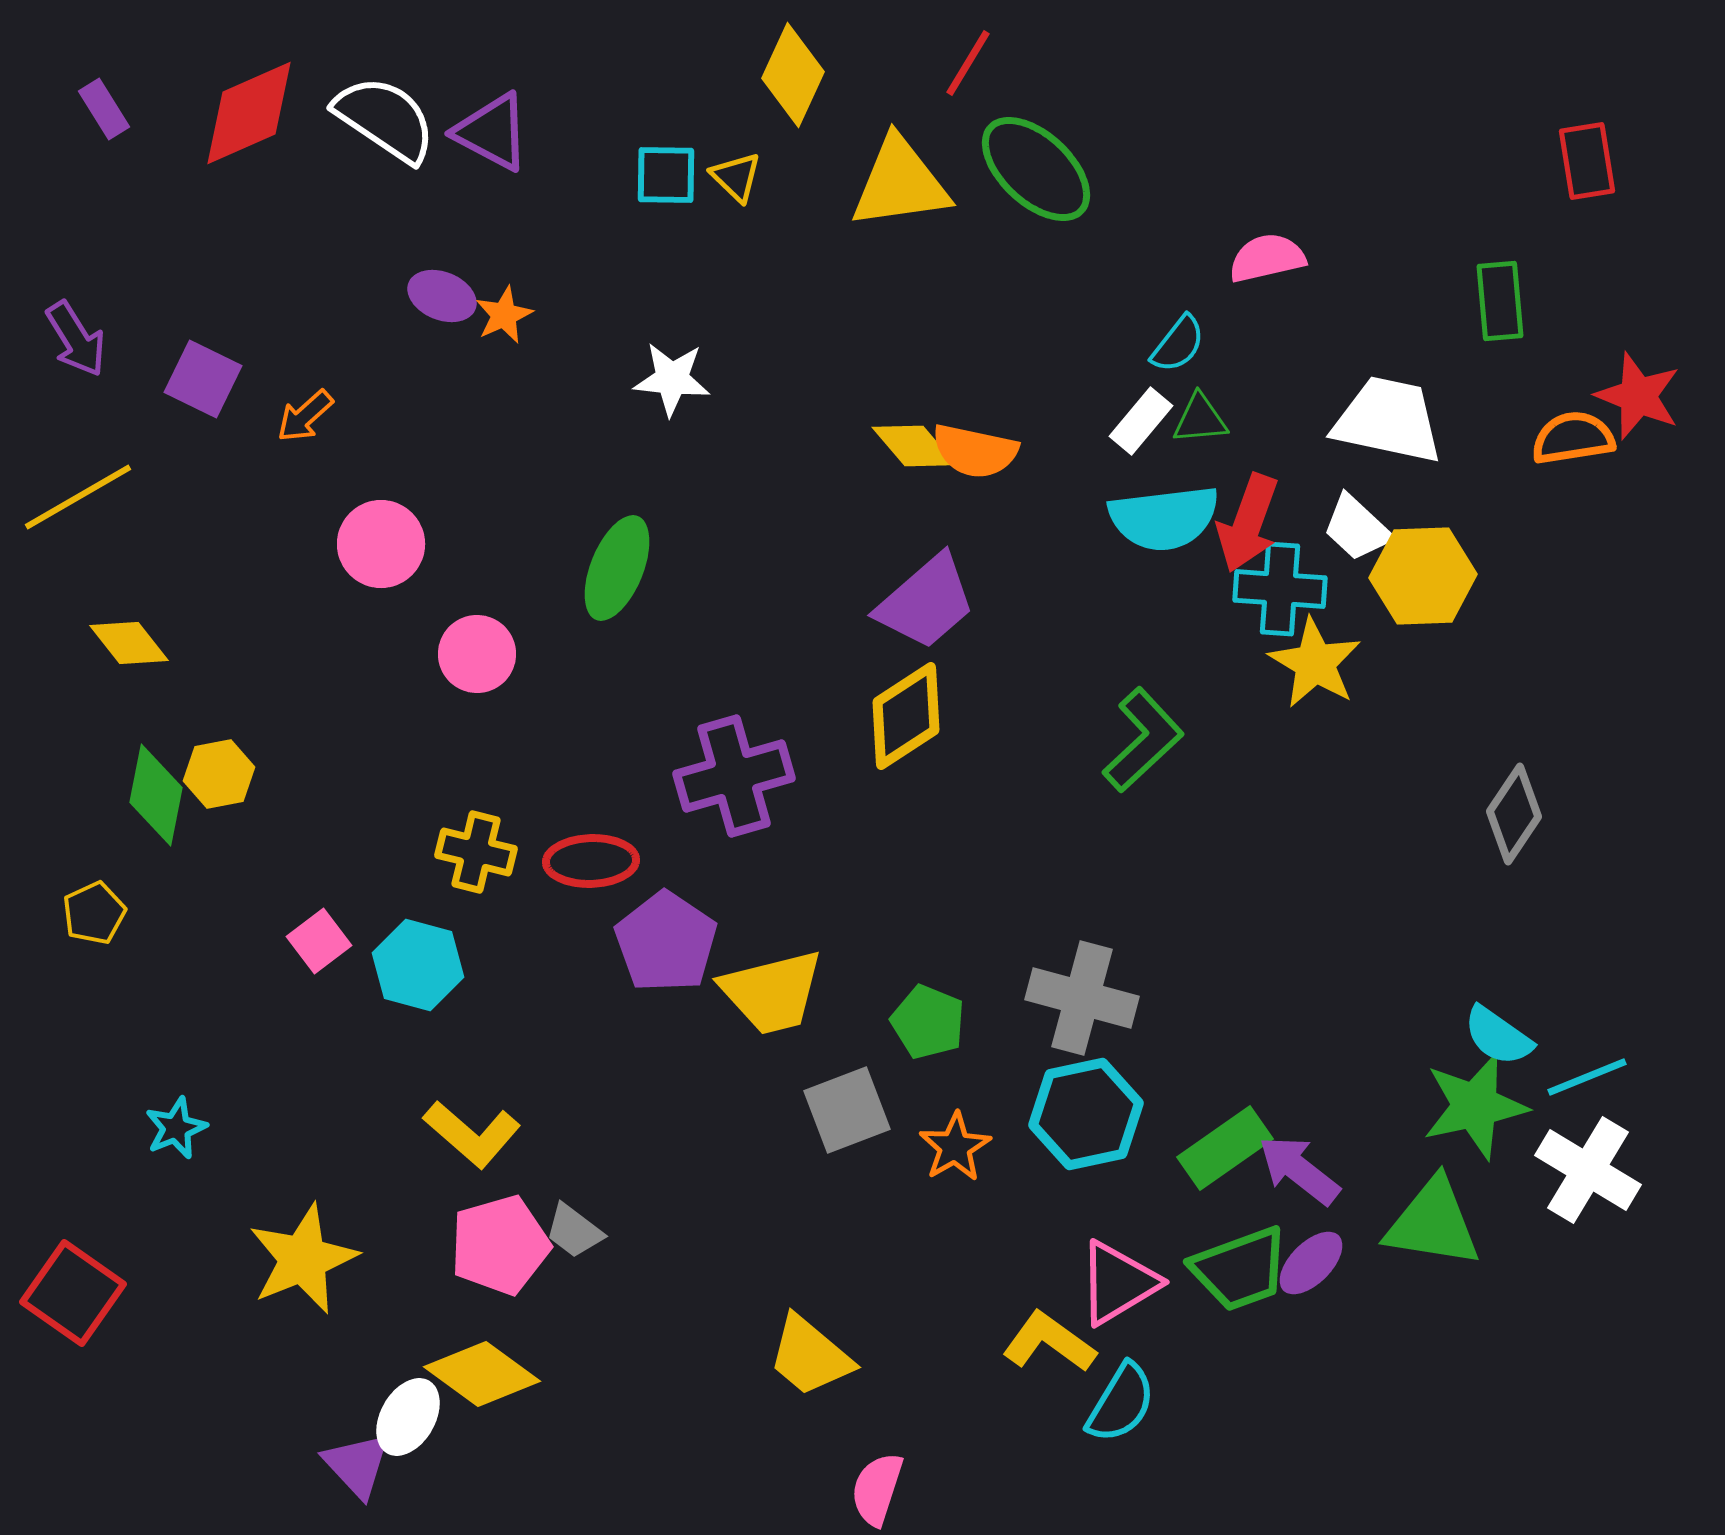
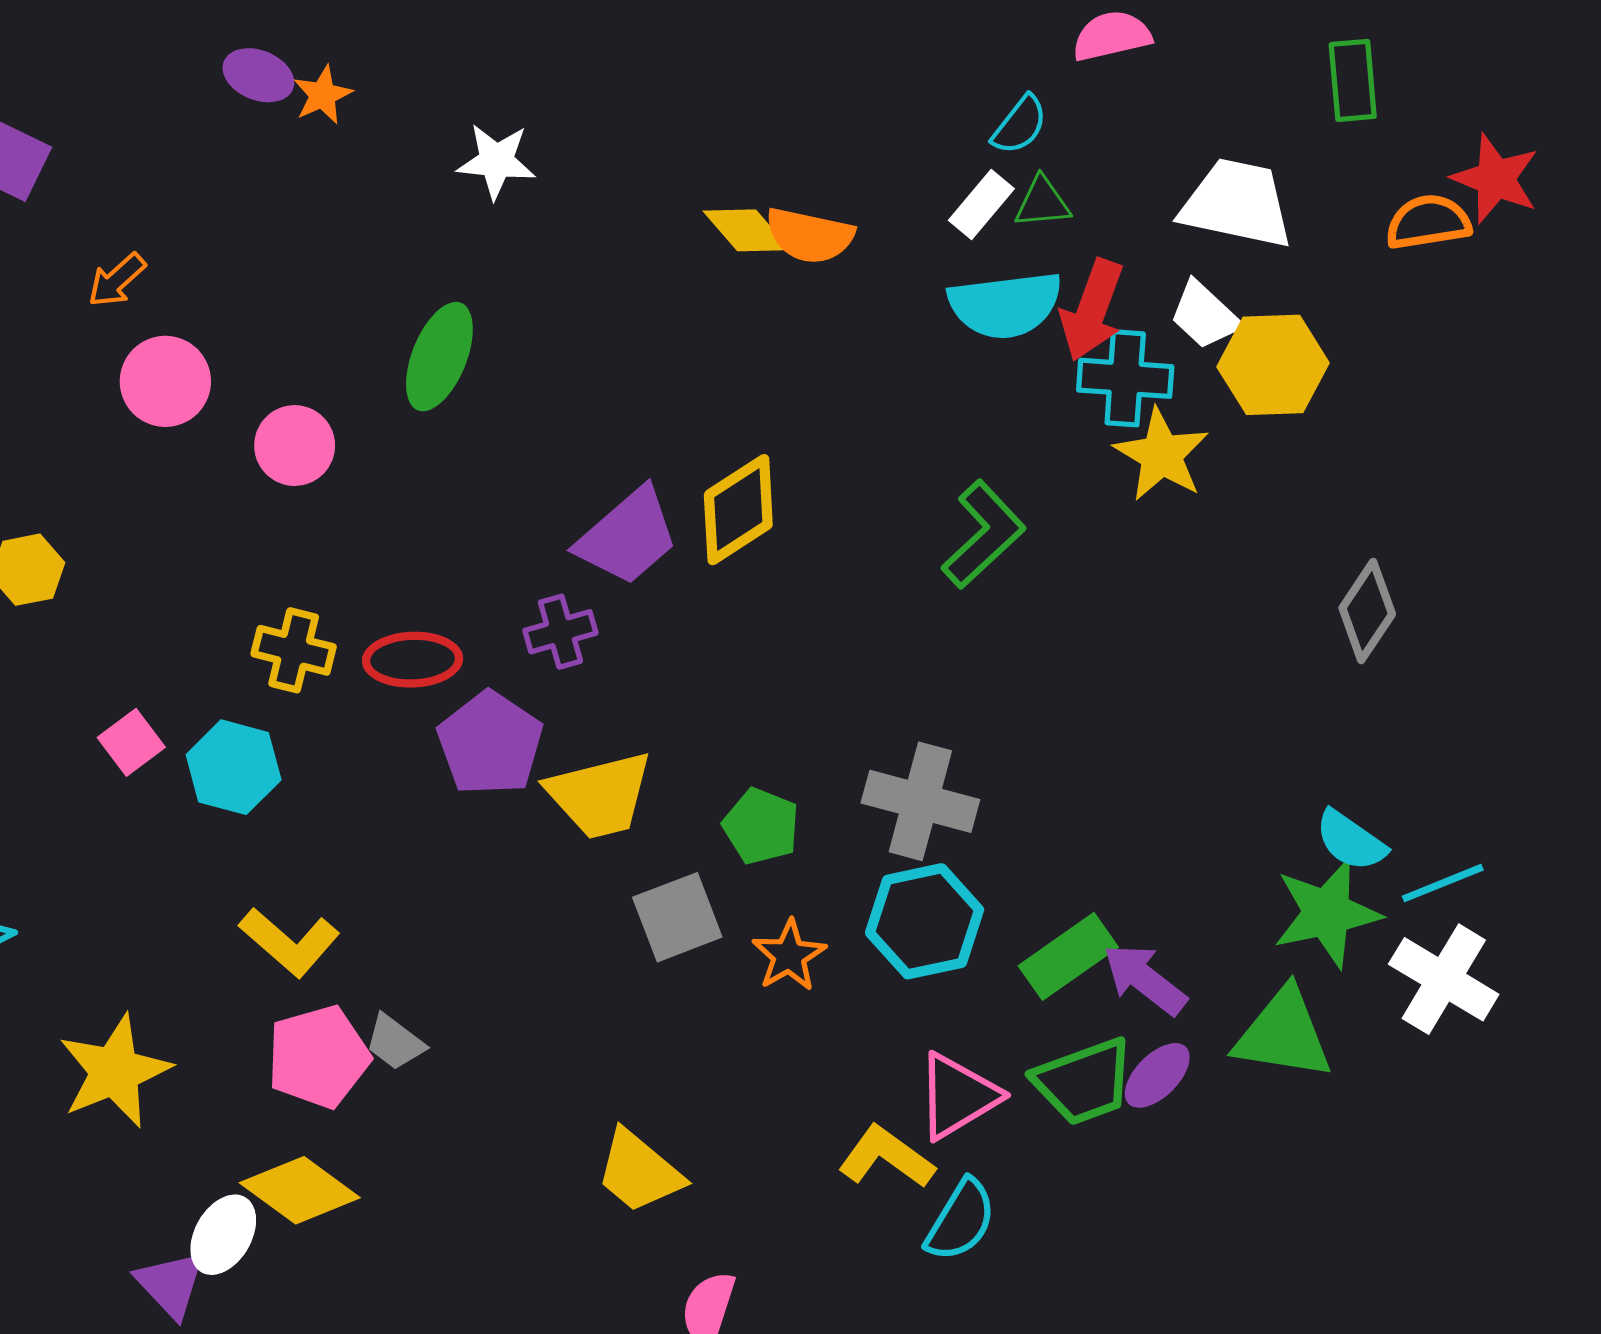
orange arrow: (305, 416) -> (117, 280), moved
pink circle: (381, 544) -> (165, 381), moved
purple trapezoid: (926, 602) -> (628, 537), moved
purple cross: (734, 776) -> (560, 632), moved, size x0.6

